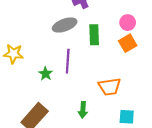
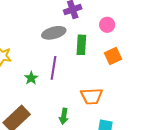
pink circle: (128, 23) -> (107, 25), moved

